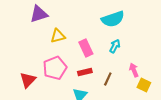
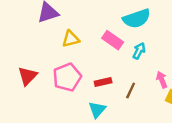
pink rectangle: (86, 48) -> (113, 40), moved, turned -30
red triangle: (28, 80) -> (28, 76), moved

